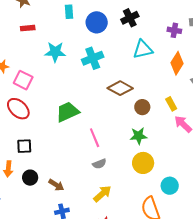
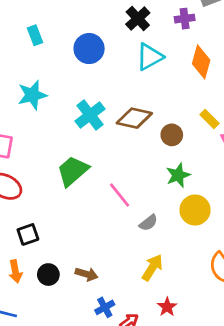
black cross: (130, 18) -> (138, 19), moved
blue circle: (97, 22) -> (89, 49), moved
cyan cross: (93, 58) -> (90, 115), moved
gray semicircle: (99, 164) -> (148, 223), moved

